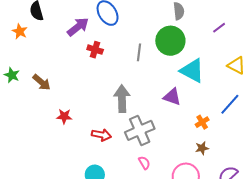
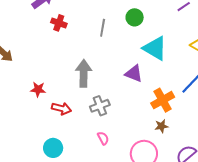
green circle: (170, 41) -> (135, 17), size x0.6
red star: (64, 116) -> (38, 89), moved
orange cross: (202, 122) -> (163, 100), size x1.6
gray cross: (140, 130) -> (100, 106), size x0.7

